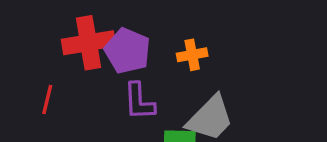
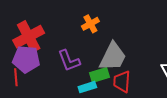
purple pentagon: (127, 51) -> (26, 59), moved

